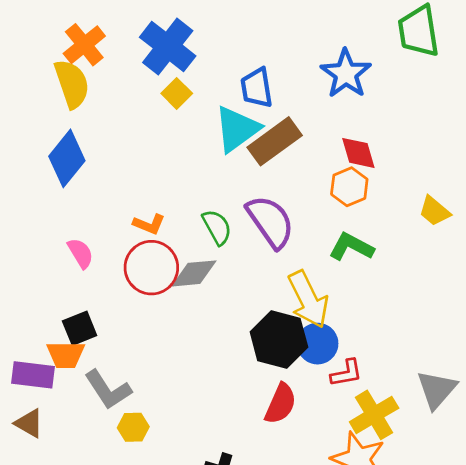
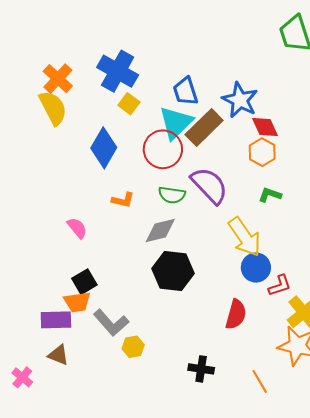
blue star: (346, 74) -> (240, 100), moved
blue diamond: (67, 158) -> (104, 148), moved
green semicircle: (217, 227) -> (172, 195), turned 136
green L-shape: (351, 247) -> (270, 195), size x0.7
red circle: (151, 268) -> (163, 149), moved
black hexagon: (279, 339) -> (173, 271), moved

